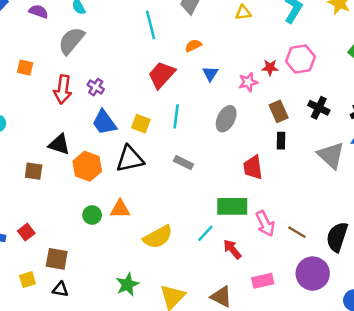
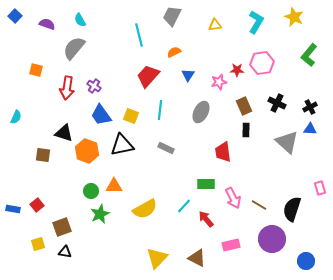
green rectangle: (232, 206) -> (206, 184), size x0.7
brown square: (57, 259) -> (62, 227), turned -30
green star: (127, 284) -> (100, 214), moved

